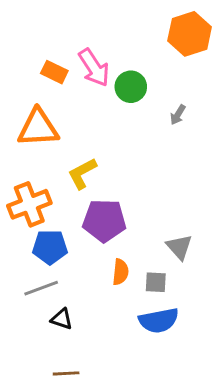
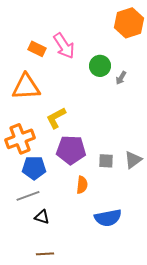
green circle: (131, 87) -> (100, 66), moved
gray triangle: (179, 247) -> (133, 160), moved, turned 36
gray square: (156, 282) -> (106, 161), moved

